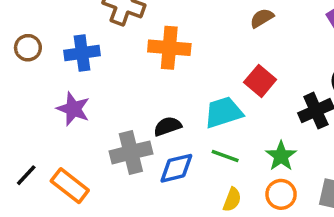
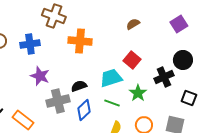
purple star: (73, 109) -> (40, 76), moved
green star: (281, 156) -> (138, 93), moved
blue diamond: (176, 168) -> (84, 110), turned -30

